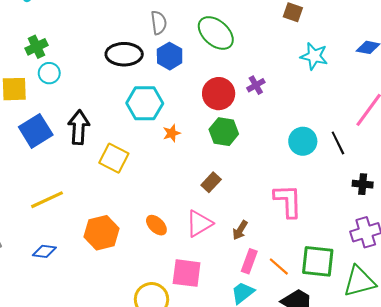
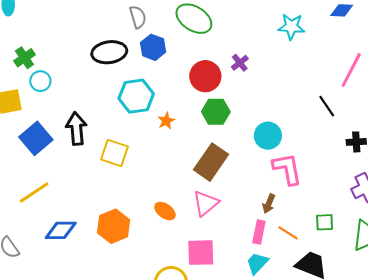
cyan circle: (303, 141) -> (268, 136), moved
brown rectangle: (211, 182) -> (211, 162), size x1.8
yellow line: (47, 200) -> (34, 192), moved
brown arrow: (240, 230) -> (269, 204), moved
blue diamond: (44, 251) -> (61, 230), moved, size x1.4
green square: (318, 261) -> (325, 222), size x0.6

